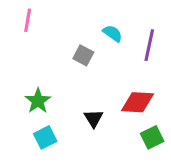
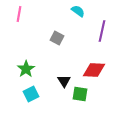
cyan semicircle: (113, 33) -> (78, 11), moved
green square: (152, 137) -> (80, 94), moved, turned 35

